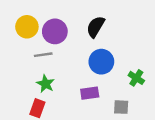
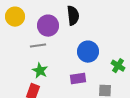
yellow circle: (27, 27) -> (15, 17), moved
black semicircle: (96, 27) -> (73, 16), moved, turned 144

